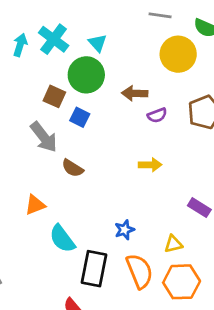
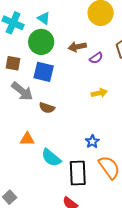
brown square: (54, 96) -> (13, 63), moved
blue square: (80, 117) -> (44, 72), size x1.5
orange triangle: (35, 205) -> (27, 139), turned 35

